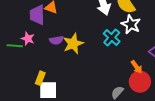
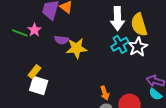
cyan cross: (112, 38) -> (120, 44), moved
orange arrow: (137, 67) -> (105, 93), moved

